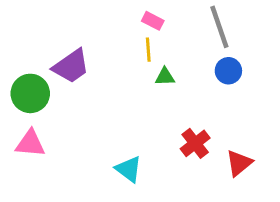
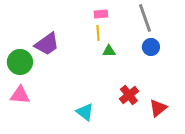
pink rectangle: (153, 21) -> (101, 14), turned -32

